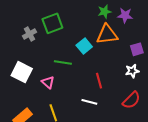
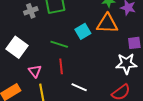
white star: (132, 71) -> (126, 64), size x1.5
red line: (99, 81) -> (61, 66), moved
pink triangle: (48, 82) -> (35, 71), moved

